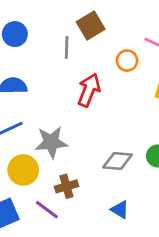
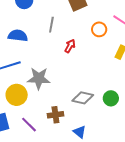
gray line: (67, 47) -> (51, 25), moved
red arrow: (89, 90) -> (70, 46), size x0.6
brown cross: (66, 186) -> (55, 115), moved

